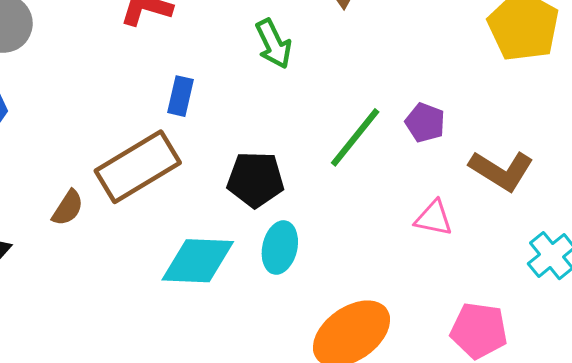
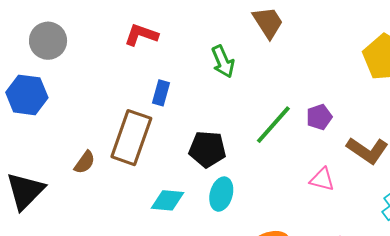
purple pentagon: (425, 123) -> (319, 117), turned 30
brown rectangle: (138, 167) -> (131, 138), turned -42
cyan diamond: (198, 261) -> (168, 200), size x0.7

